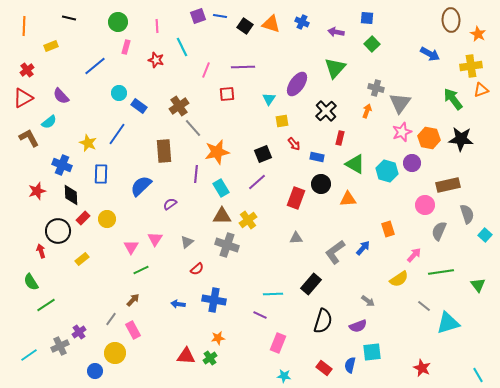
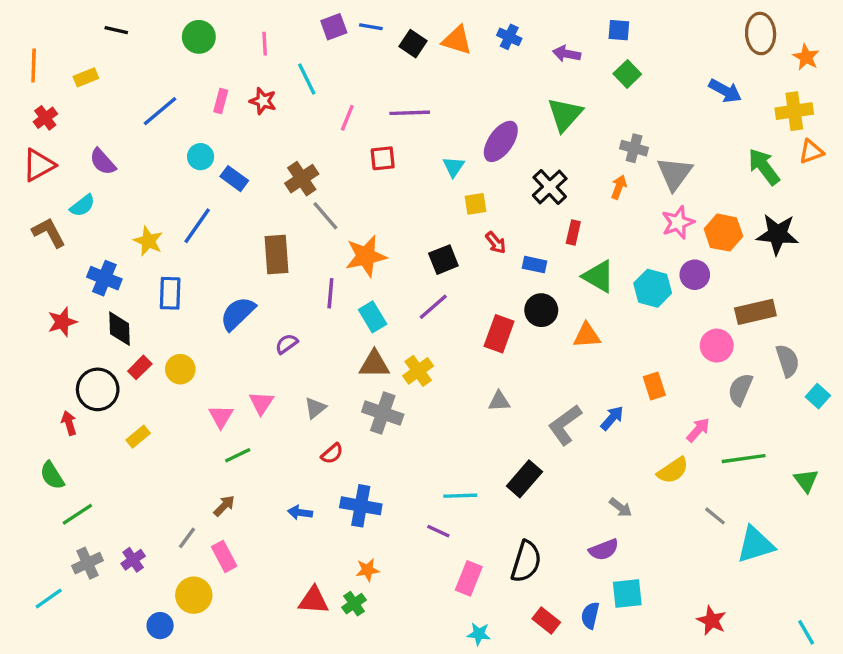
orange line: (24, 26) -> (34, 66), moved
pink rectangle: (126, 47) -> (221, 101), moved
black semicircle: (323, 321) -> (526, 561), moved
gray cross: (60, 346) -> (88, 563), moved

